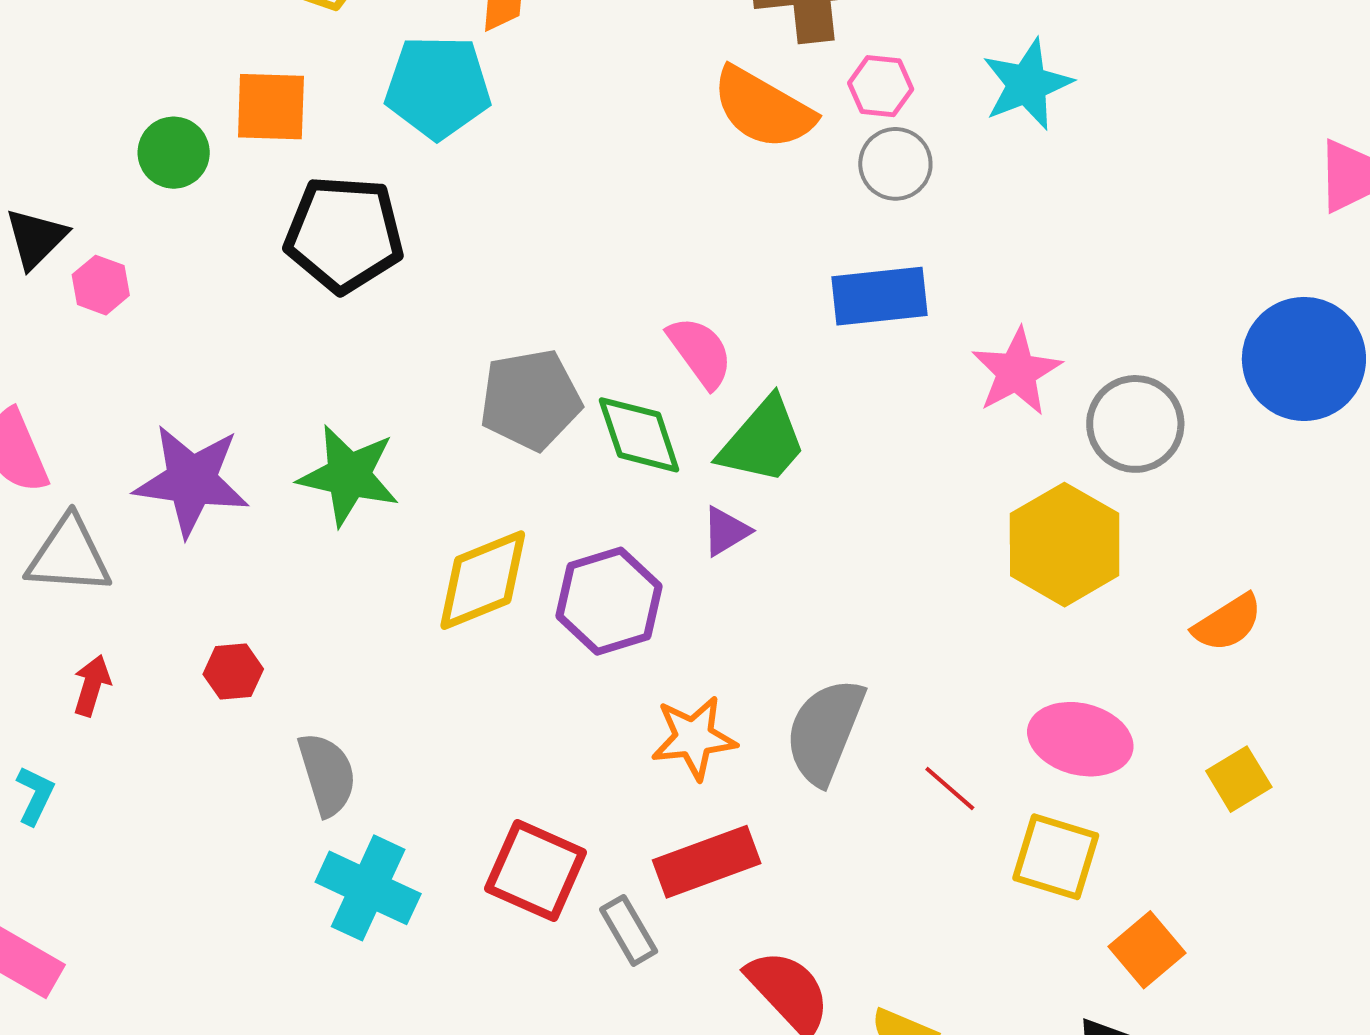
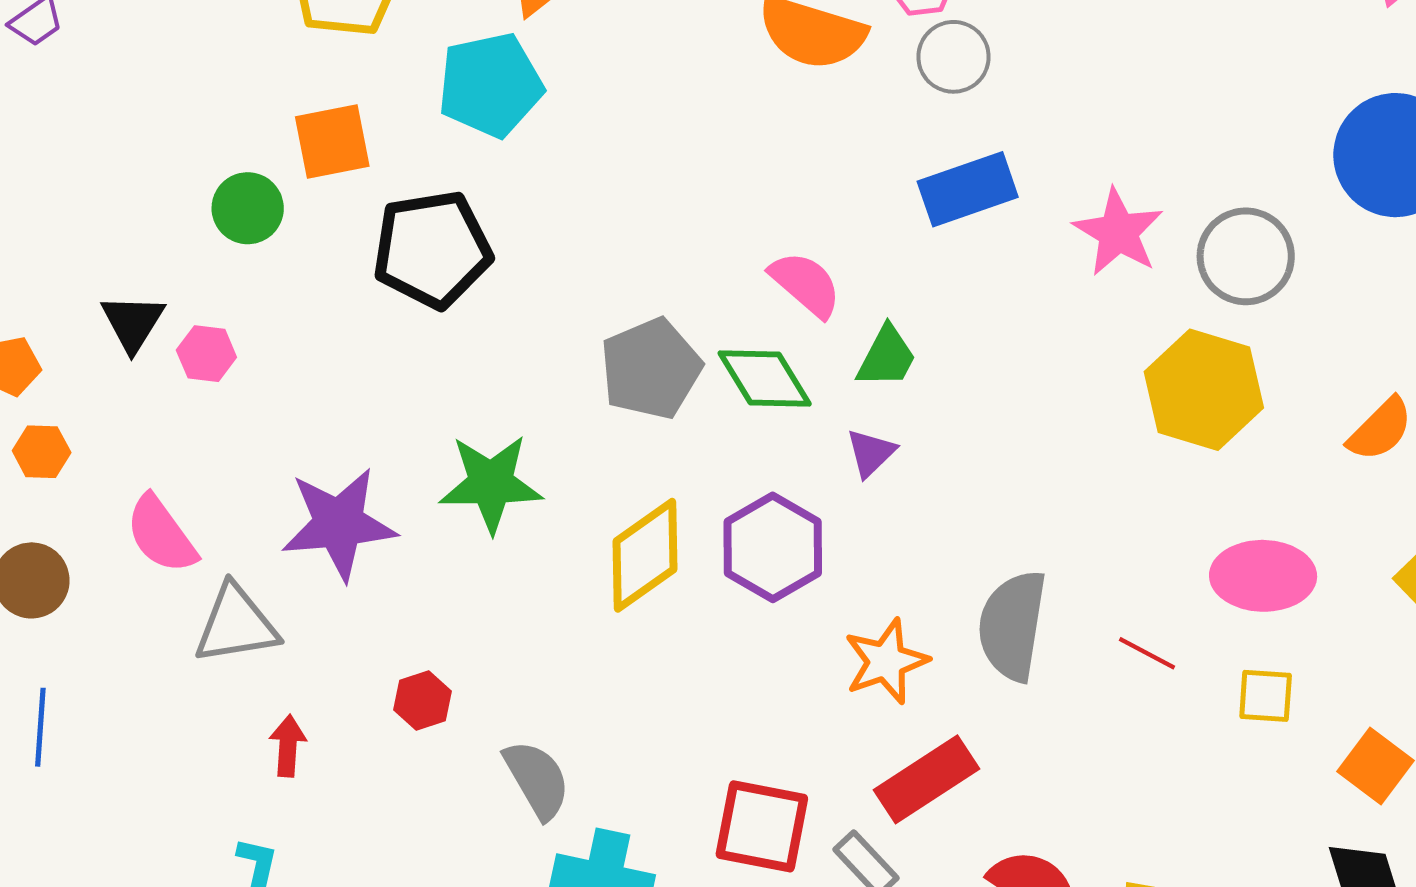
green trapezoid: (763, 441) -> (887, 357), size x0.7
yellow square: (1056, 857) -> (1266, 696), size x0.7

